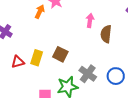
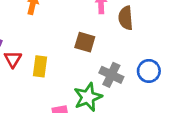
brown square: (60, 54) -> (85, 42), moved
red triangle: (18, 62) -> (13, 59), moved, turned -32

